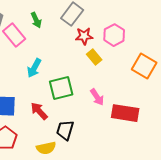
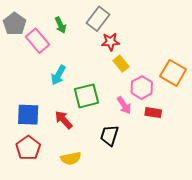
pink hexagon: (114, 35) -> (142, 88), moved
red rectangle: (125, 113) -> (153, 113), moved, size x0.6
black trapezoid: (65, 130) -> (109, 135), moved

